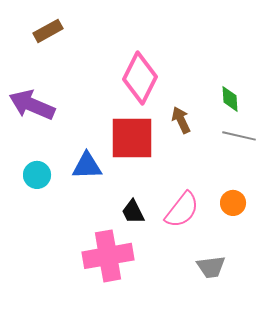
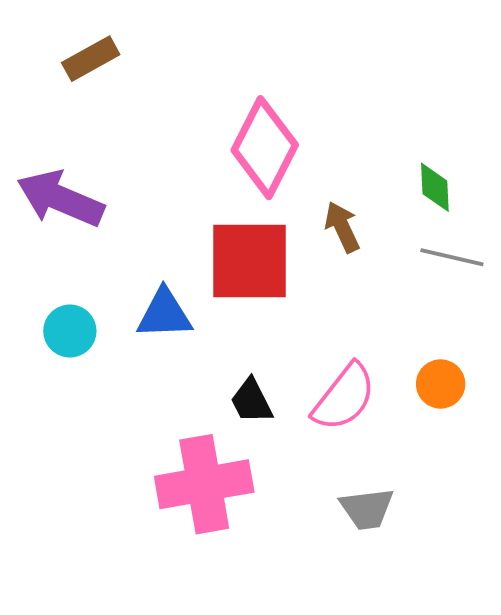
gray trapezoid: (211, 267) -> (367, 509), moved

